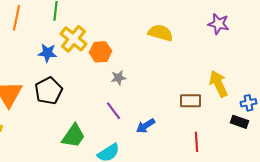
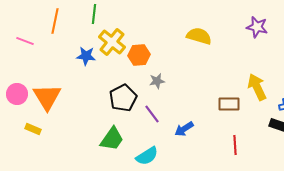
black pentagon: (48, 91) -> (123, 98), moved

